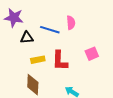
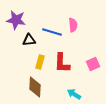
pink square: (92, 54) -> (93, 64), moved
yellow rectangle: (38, 60) -> (40, 62), turned -64

